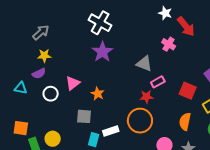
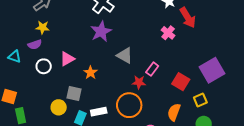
gray triangle: (144, 64) -> (125, 56), moved
pink rectangle: (158, 82) -> (152, 69), turned -32
yellow circle: (53, 139) -> (59, 107), moved

